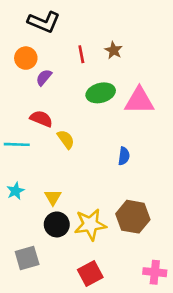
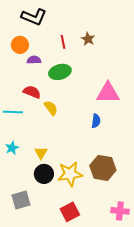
purple semicircle: (44, 77) -> (34, 60), turned 48
green ellipse: (101, 93) -> (60, 72), moved
pink triangle: (139, 101) -> (108, 93), moved

